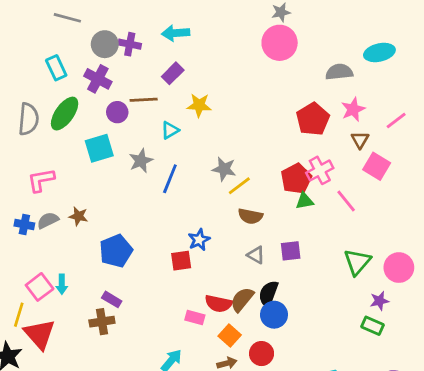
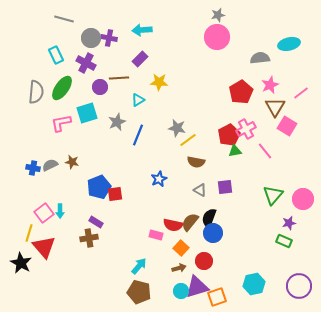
brown triangle: (360, 140) -> (275, 107), size x1.5
pink L-shape: (41, 180) -> (61, 123), moved
red square: (181, 261) -> (115, 194), moved

